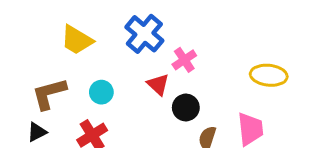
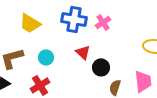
blue cross: (144, 34) -> (74, 19), turned -30
pink cross: (184, 60) -> (103, 22), moved

